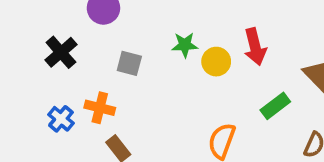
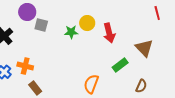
yellow circle: (216, 62) -> (87, 23), moved
gray square: (129, 63) -> (41, 25), moved

